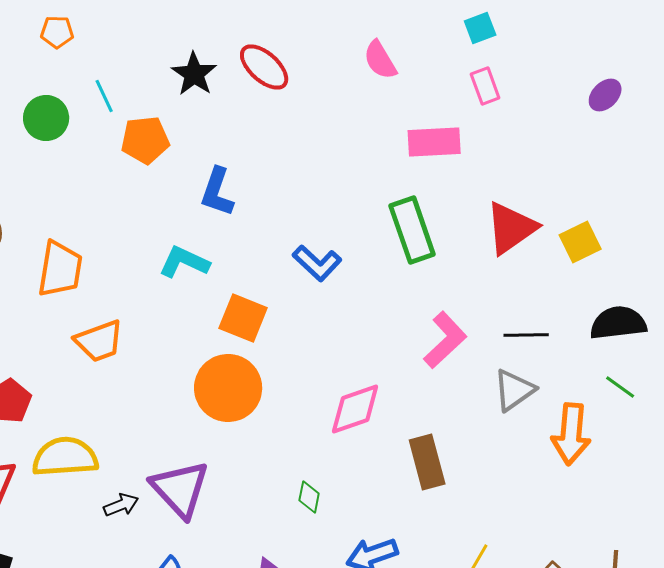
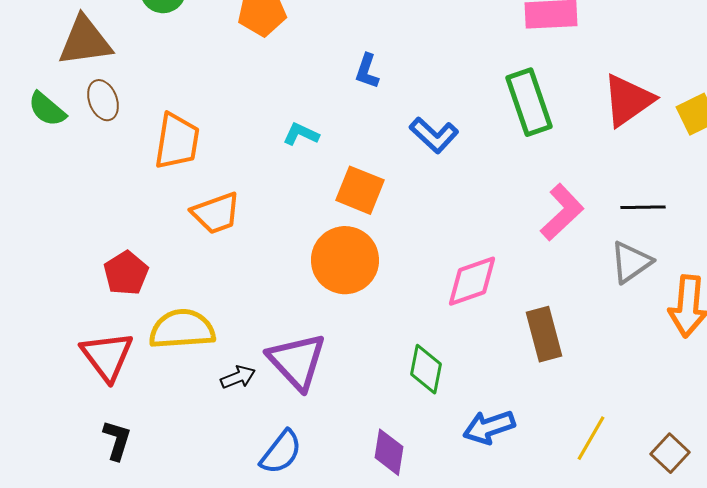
blue L-shape: (217, 192) -> (367, 71), moved, size x0.7
cyan L-shape: (184, 262) -> (301, 134), size x0.7
green diamond: (309, 497) -> (426, 369), size x1.5

